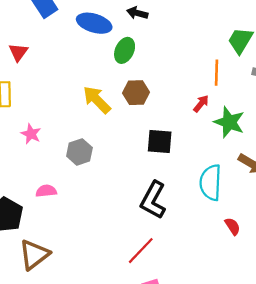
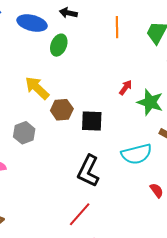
orange line: (216, 73) -> (117, 27), moved
brown hexagon: (136, 93) -> (62, 110), moved
cyan semicircle: (211, 182) -> (136, 154), turned -104

